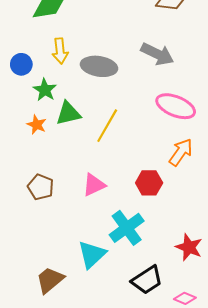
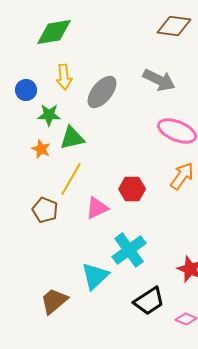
gray ellipse: (99, 66) -> (102, 92), turned -60
green star: (45, 90) -> (49, 115), turned -30
yellow line: (107, 126) -> (71, 179), moved
red hexagon: (149, 183) -> (132, 189), moved

